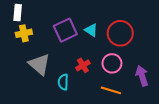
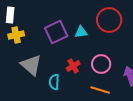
cyan triangle: (91, 30) -> (81, 32), turned -40
red circle: (120, 33) -> (109, 20), moved

